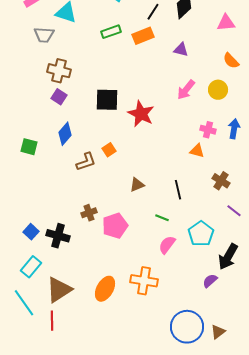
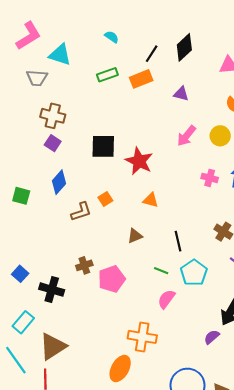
orange triangle: (197, 151) -> (151, 200), moved
blue square: (31, 232) -> (20, 274), moved
cyan pentagon: (201, 234) -> (194, 273), moved
orange ellipse: (105, 289) -> (120, 369), moved

